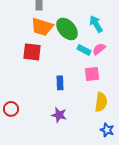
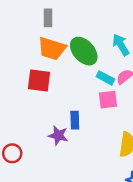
pink square: (92, 74) -> (108, 100), moved
purple star: (59, 115) -> (58, 135), moved

